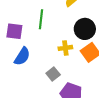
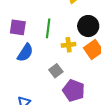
green line: (41, 19) -> (48, 28), moved

